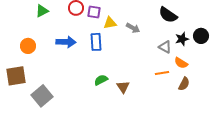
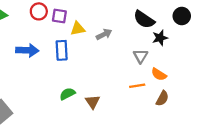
gray arrow: (133, 28) -> (104, 34), turned -56
black circle: (201, 36) -> (182, 16), moved
black star: (182, 39) -> (160, 38), moved
gray triangle: (165, 47) -> (141, 56), turned 32

